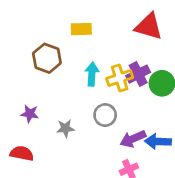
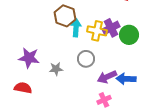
brown hexagon: (47, 58) -> (65, 16), moved
yellow cross: (120, 78) -> (97, 31), turned 30
purple star: (30, 114) -> (29, 58), size x1.5

